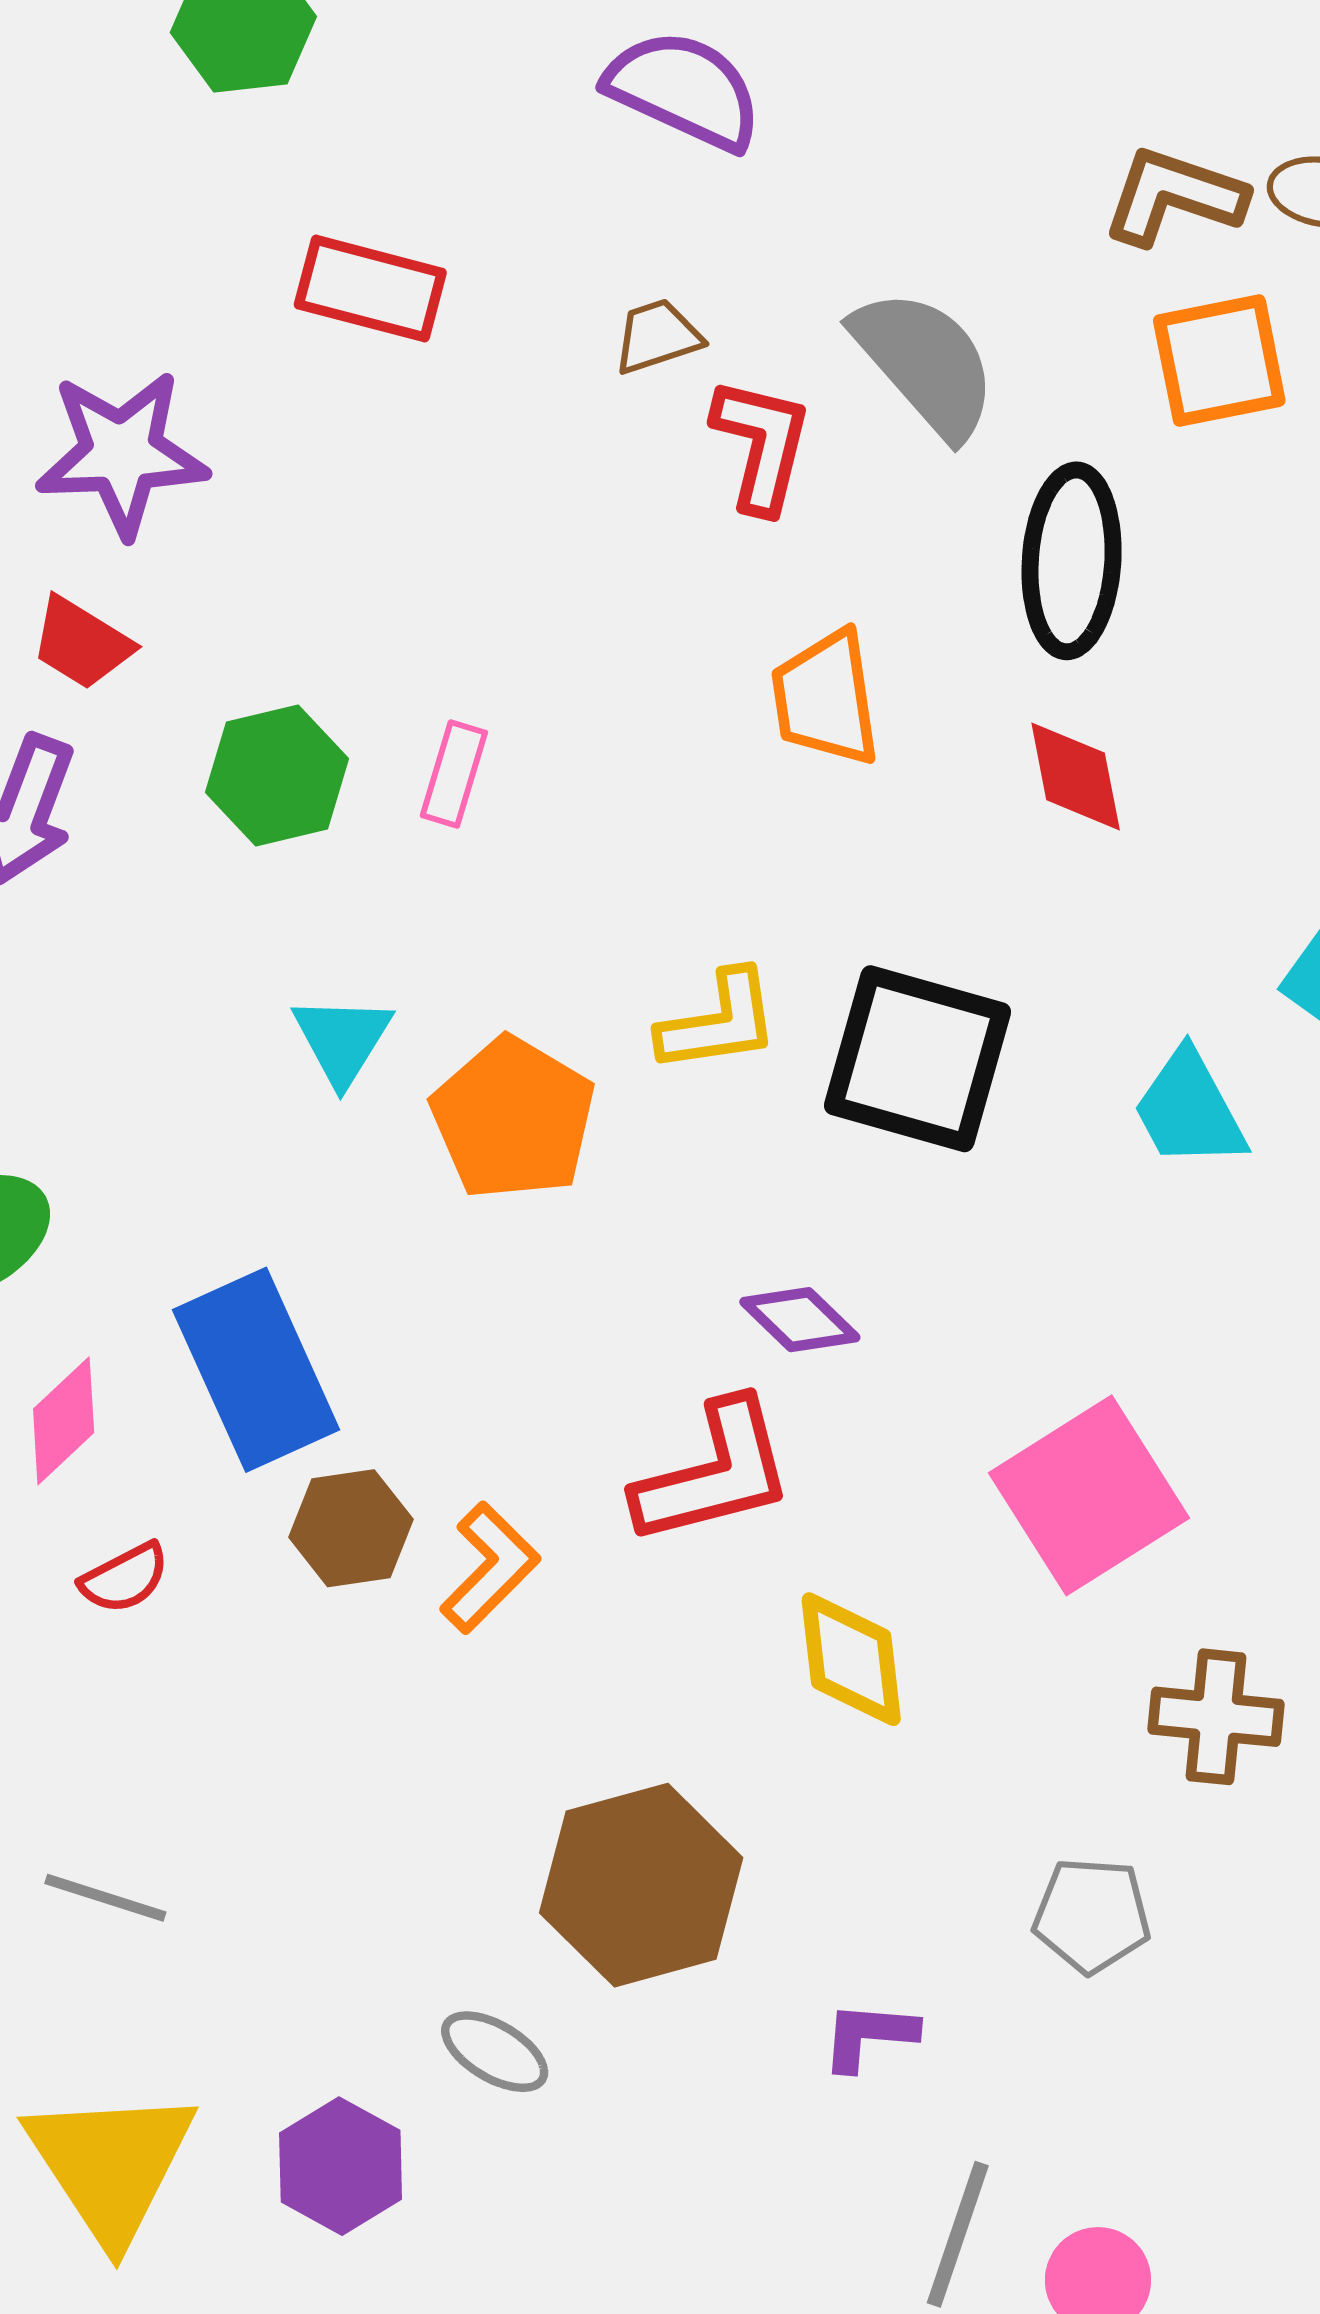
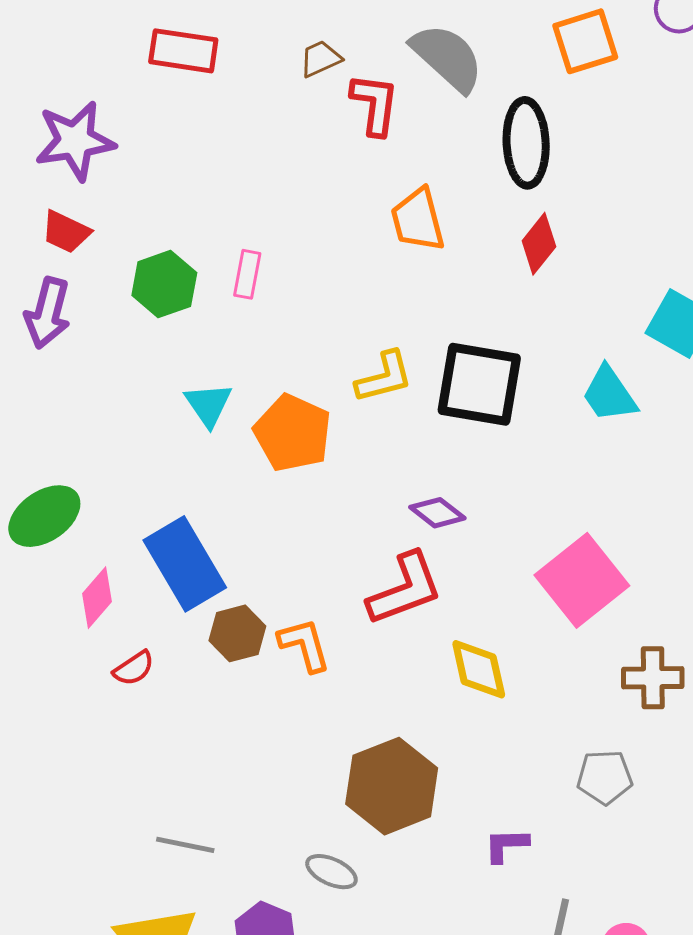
red diamond: (1076, 776) -> (539, 244), turned 56
orange L-shape: (490, 1568) -> (304, 645), turned -54
gray line: (105, 1898) -> (185, 845), moved

